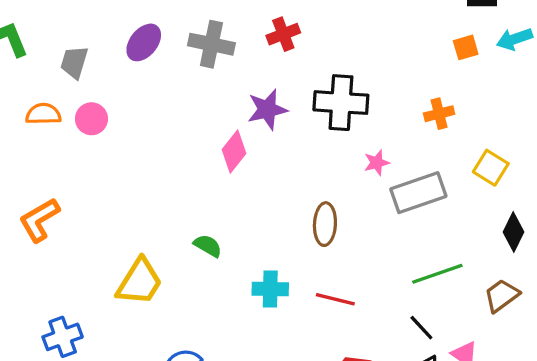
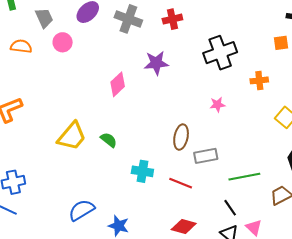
gray trapezoid: (74, 62) -> (44, 18), turned 130
black cross: (341, 103) -> (220, 53), moved, turned -32
pink circle: (91, 119) -> (63, 42), moved
pink diamond: (234, 151) -> (118, 84), moved
gray rectangle: (418, 193) -> (206, 156), moved, size x0.7
yellow trapezoid: (139, 282) -> (72, 136), moved

